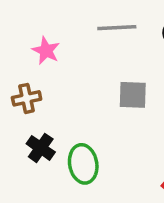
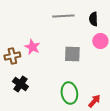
pink star: (46, 51) -> (32, 47), moved
green ellipse: (83, 164) -> (69, 93), moved

